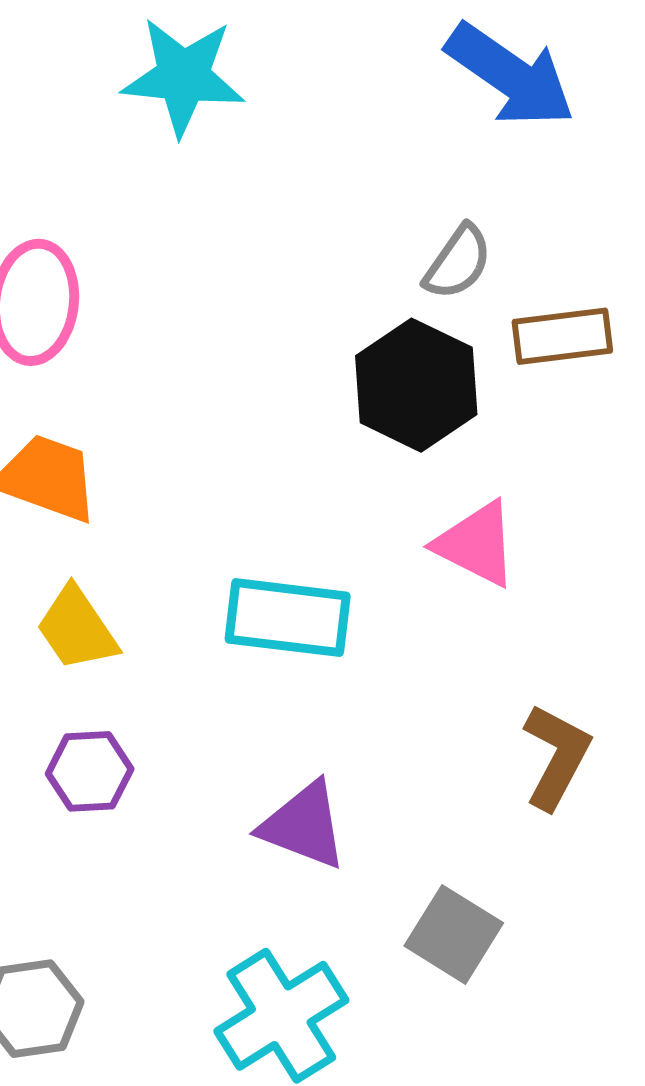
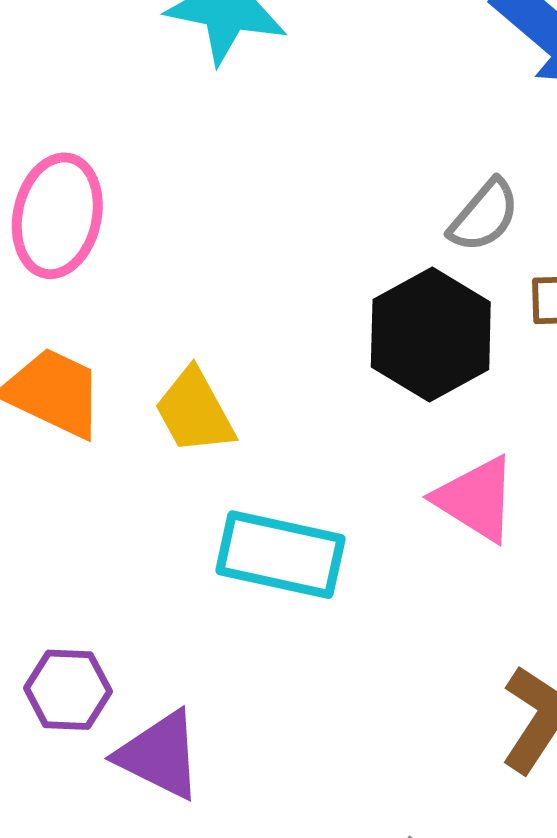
yellow trapezoid: (77, 629) -> (195, 411), moved
purple triangle: (304, 825) -> (160, 755), moved

